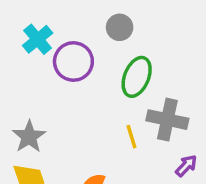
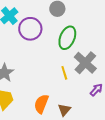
gray cross: (167, 120) -> (85, 63), turned 30

